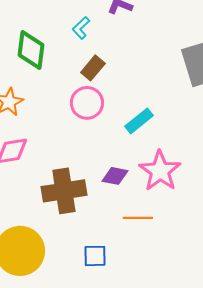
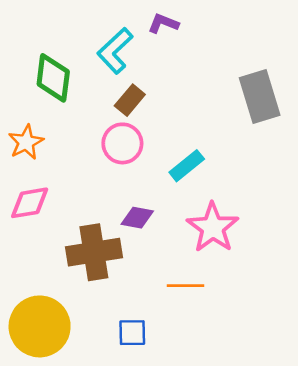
cyan L-shape: (81, 28) -> (115, 51), size x1.6
purple diamond: (115, 176) -> (137, 218), moved

